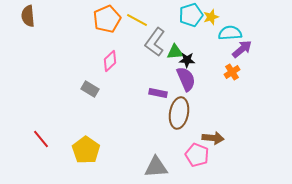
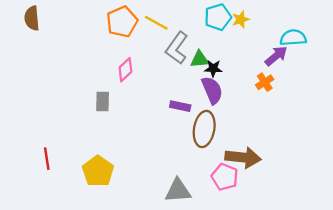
cyan semicircle: (230, 33) -> (293, 38), moved
gray rectangle: (90, 89) -> (103, 102), turned 60
brown arrow: (213, 138) -> (243, 157), size x1.4
red line: (41, 139) -> (47, 159), turned 30

